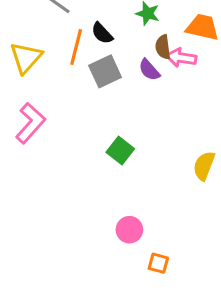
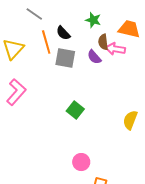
orange line: (76, 47) -> (46, 42), turned -30
gray square: (105, 71) -> (65, 58), turned 35

